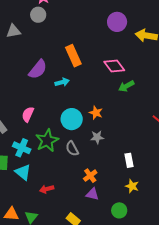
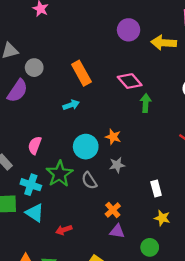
gray circle: (38, 15) -> (34, 68), moved
purple semicircle: (38, 69) -> (17, 91), moved
green arrow: (126, 86) -> (146, 103), turned 126

